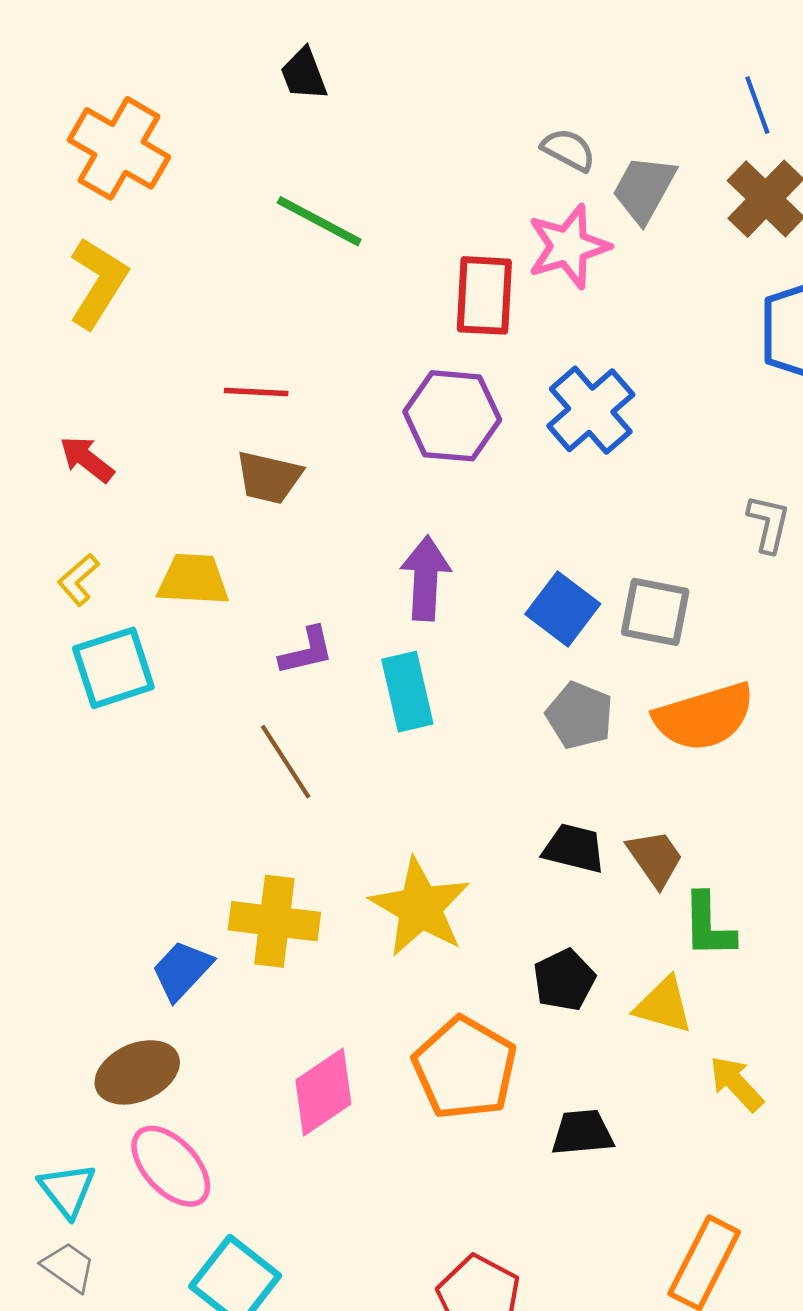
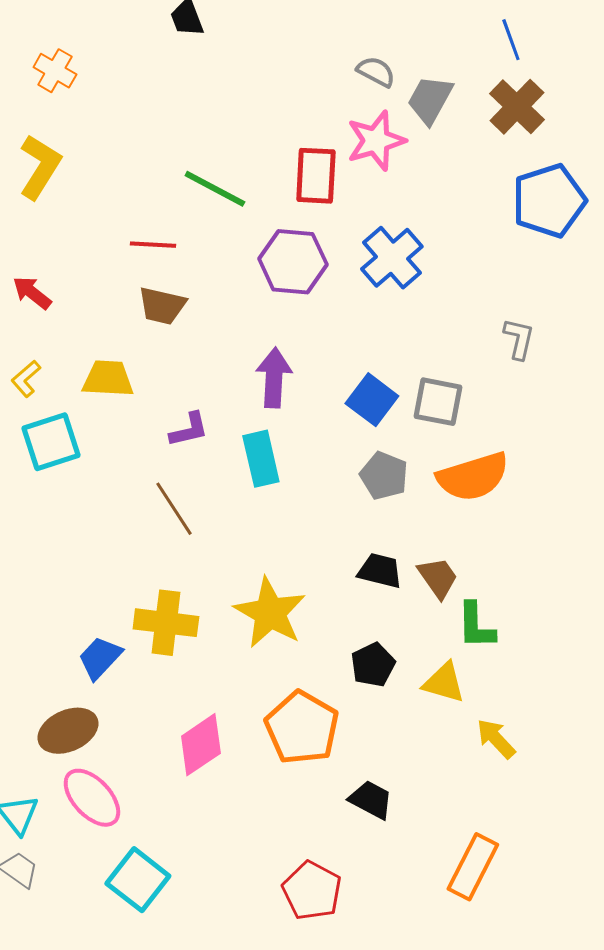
orange cross: (119, 148) -> (55, 71), size x0.6
green line: (319, 221) -> (215, 189), moved
black trapezoid: (582, 1133) -> (371, 800), moved, turned 33

